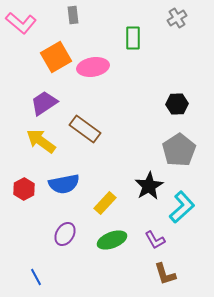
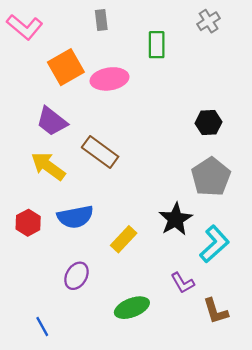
gray rectangle: (73, 15) -> (101, 20), moved
purple trapezoid: (44, 103) -> (52, 121), turned -108
green ellipse: (112, 240) -> (132, 308), moved
brown L-shape: (165, 274) -> (216, 311), moved

